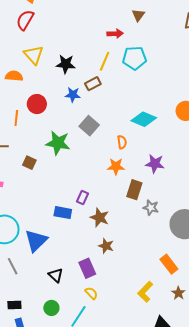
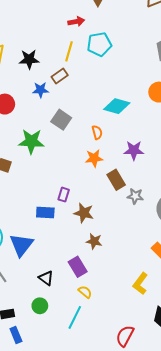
brown rectangle: (134, 190) -> (116, 180), turned -42
green circle: (51, 308) -> (40, 306), moved

